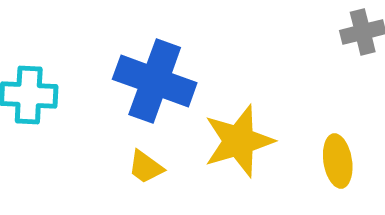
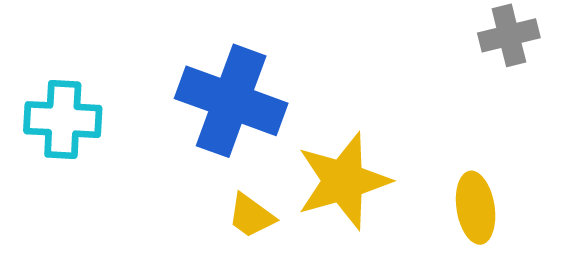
yellow trapezoid: (146, 167) -> (251, 216), moved

